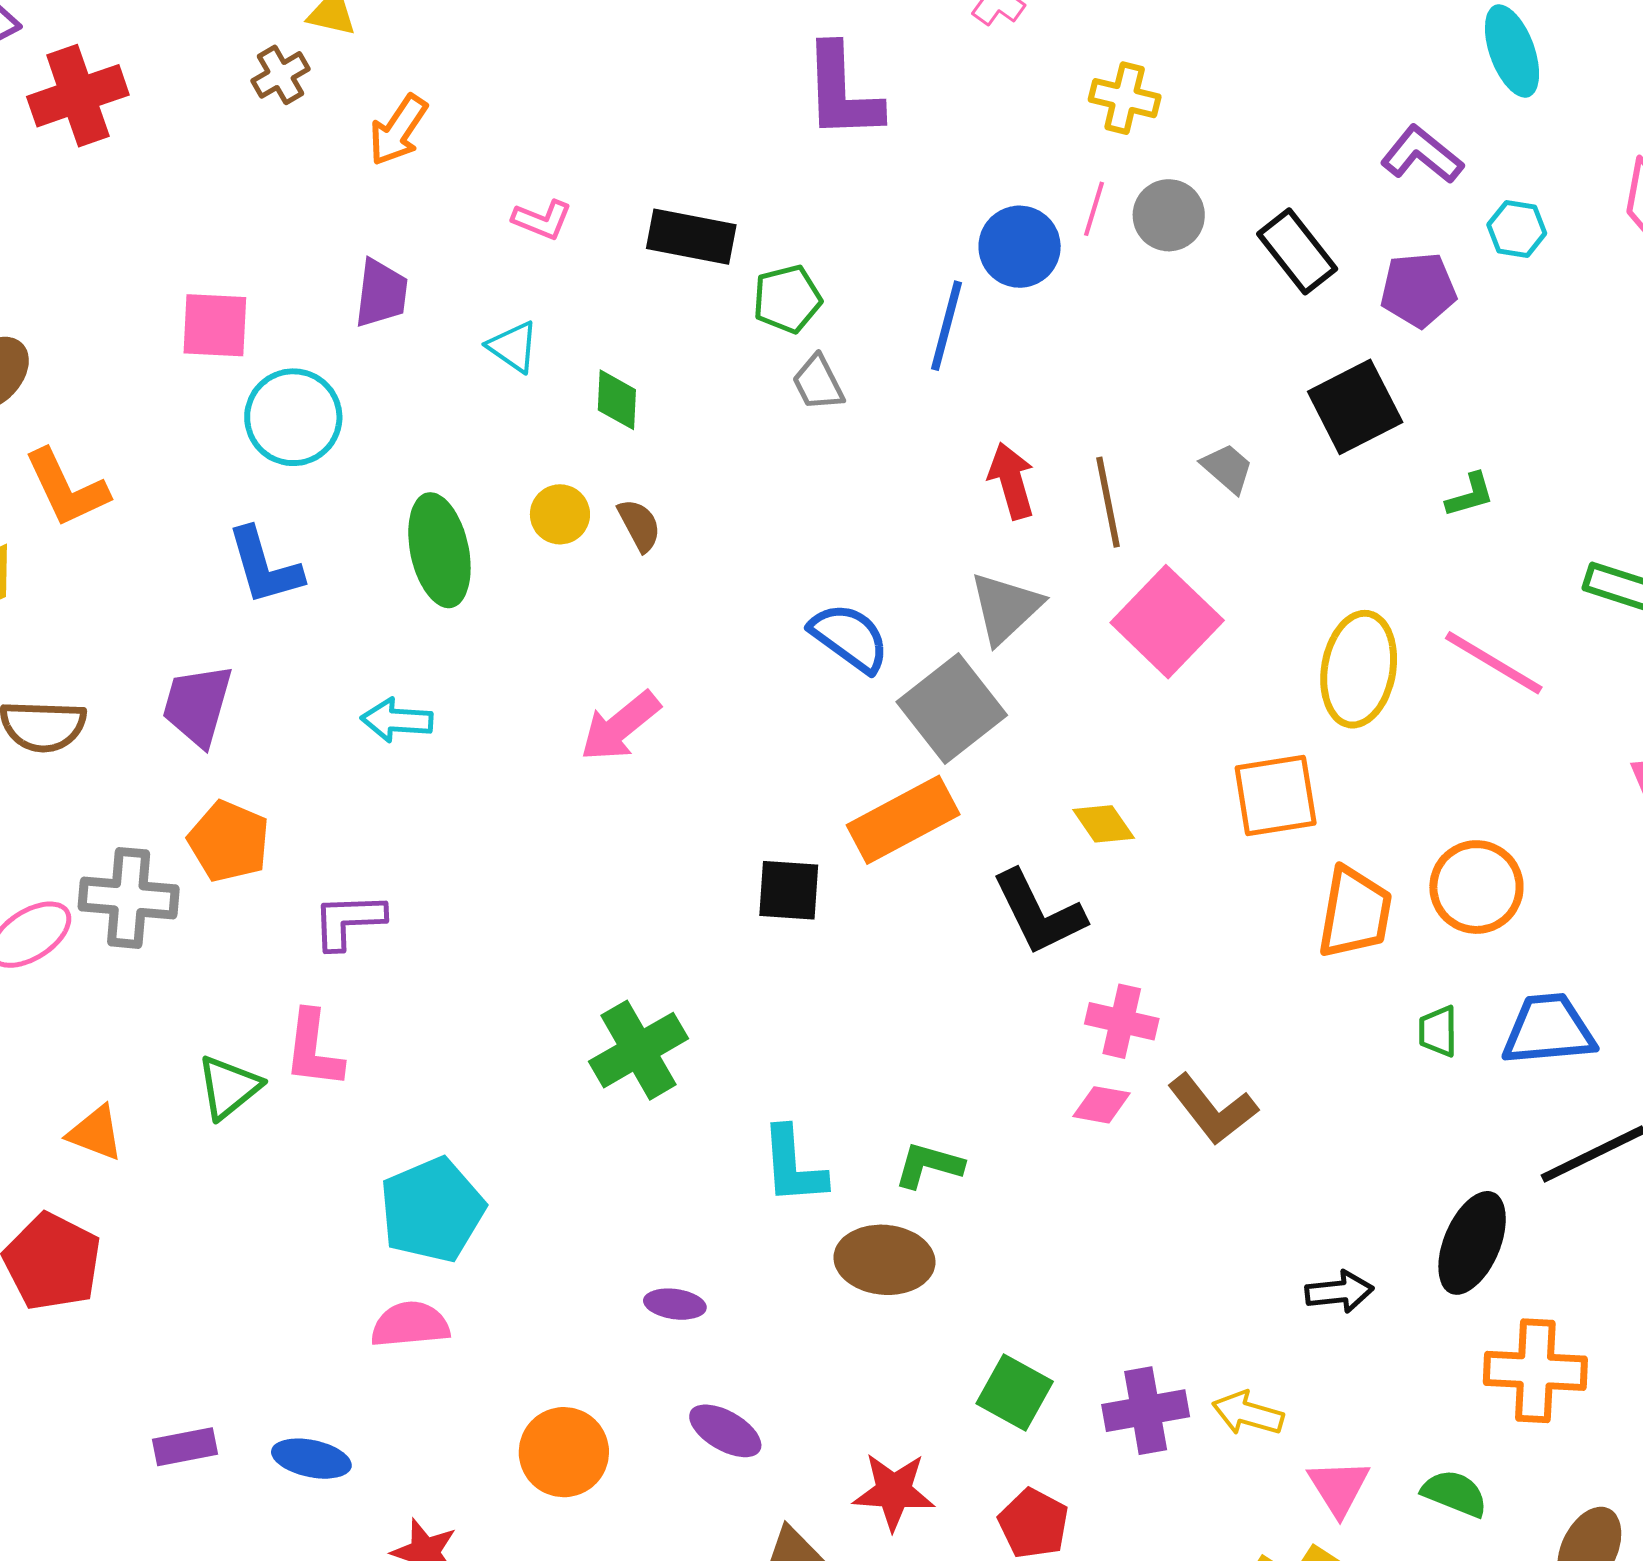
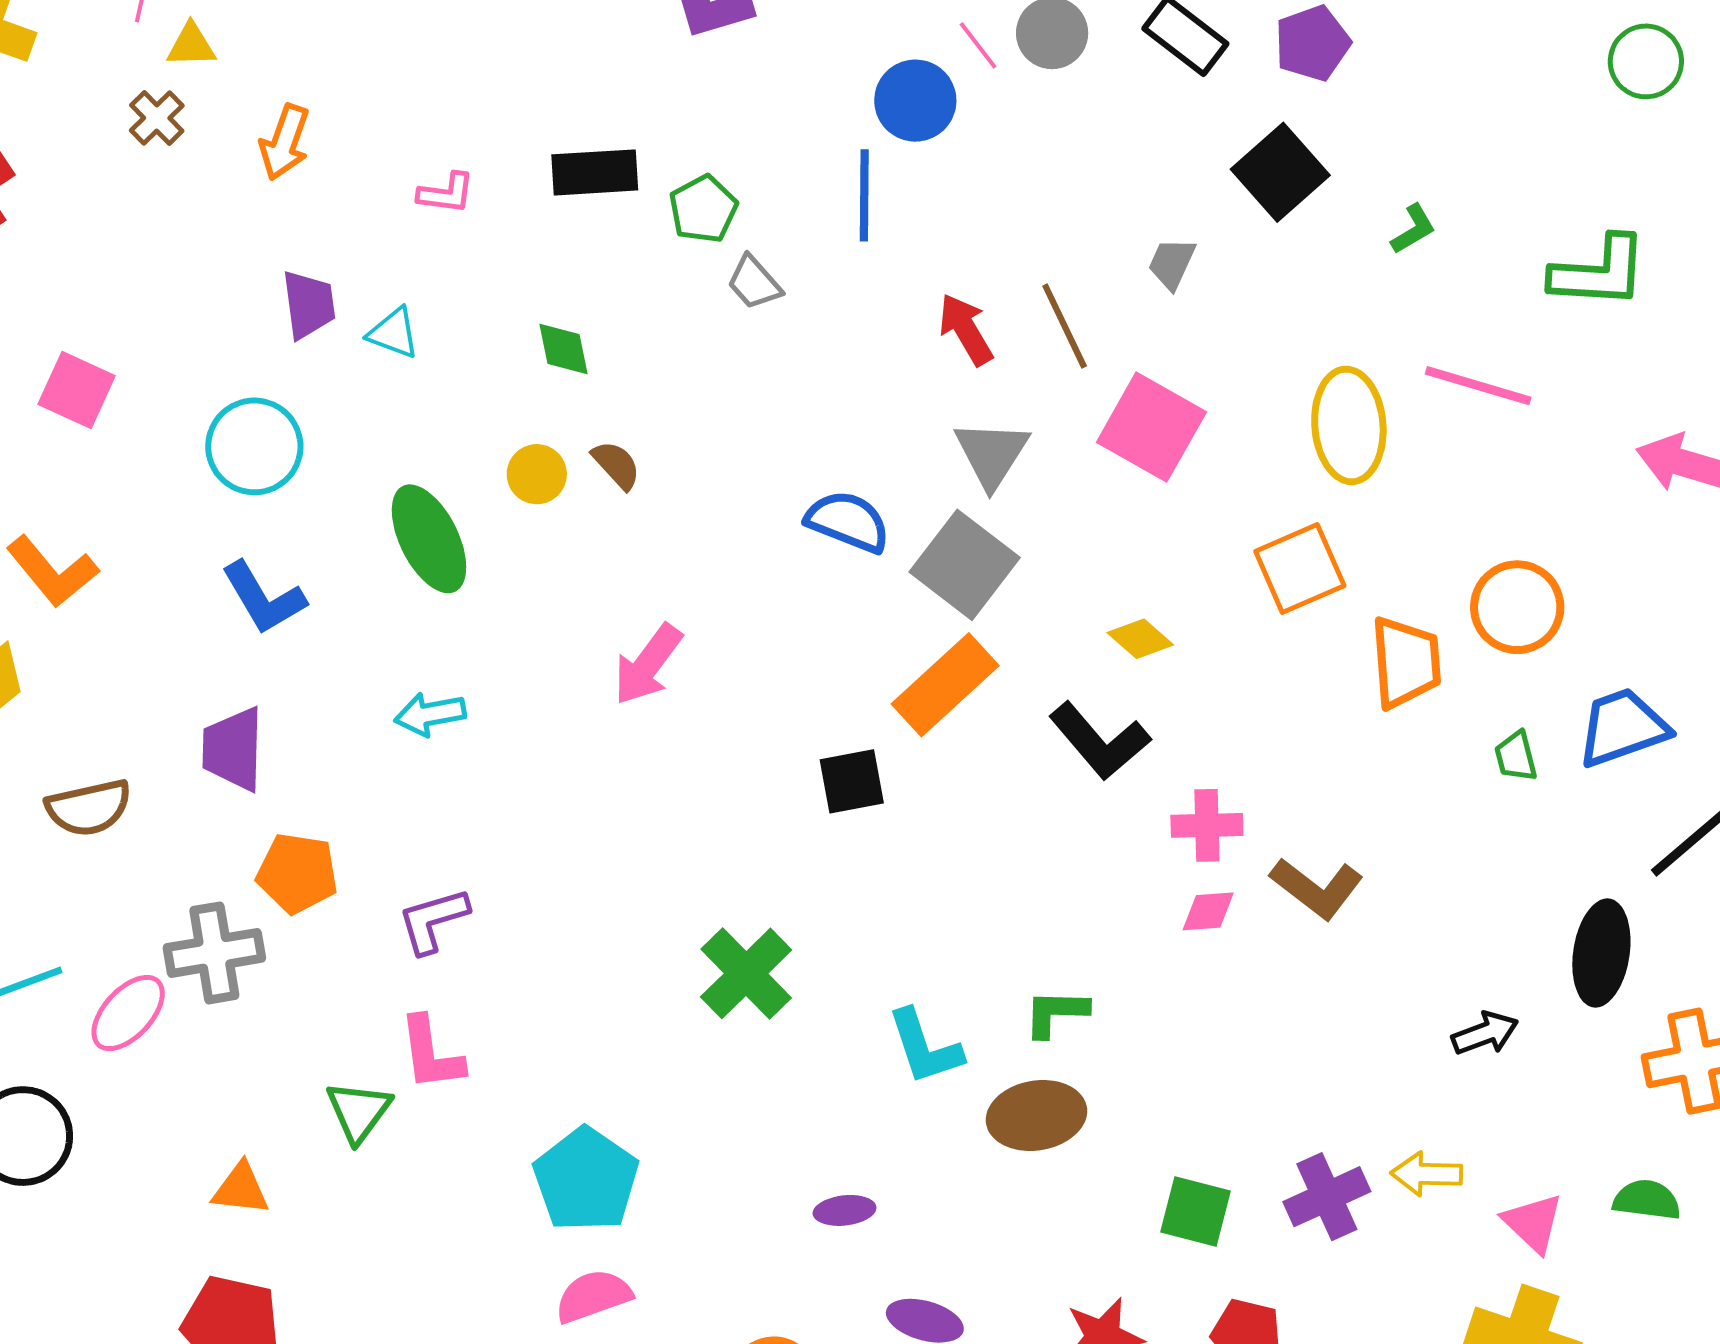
pink line: (1094, 209) -> (978, 45), turned -40
pink square: (215, 325) -> (77, 390), moved, turned 36
cyan triangle: (513, 347) -> (394, 333), moved
gray trapezoid: (1227, 468) -> (1172, 263), turned -92

